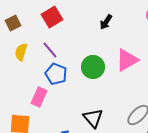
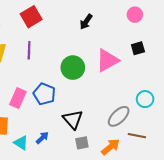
purple line: (50, 50) -> (29, 50), turned 42
blue pentagon: (56, 74) -> (44, 94), moved

